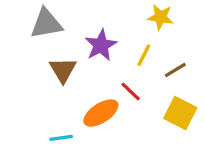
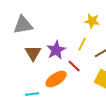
purple star: (101, 45) -> (56, 50), moved

